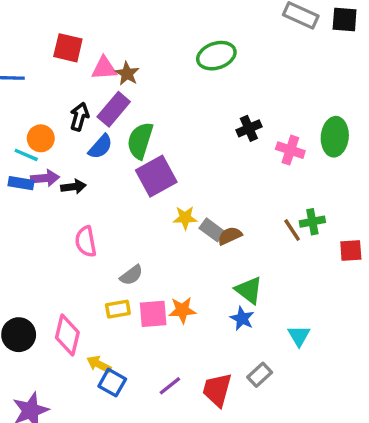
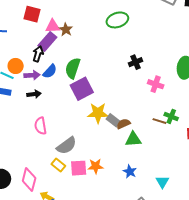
purple rectangle: (114, 109) -> (47, 41), moved
pink cross: (290, 150) -> (156, 84), moved
purple arrow: (45, 178) -> (32, 75), moved
yellow star: (185, 218) -> (98, 113), size x1.5
green cross: (312, 222) -> (171, 116), turned 32
brown line: (292, 230) -> (159, 121), turned -40
gray semicircle: (131, 275) -> (66, 146), size x1.5
green triangle: (249, 290) -> (133, 139), moved, turned -42
yellow rectangle: (118, 309) -> (58, 165), turned 48

